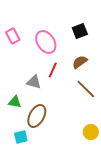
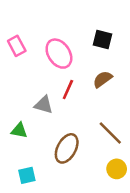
black square: (80, 31) -> (103, 39), turned 35
brown line: (86, 89) -> (110, 133), moved
brown ellipse: (37, 116) -> (67, 148), moved

